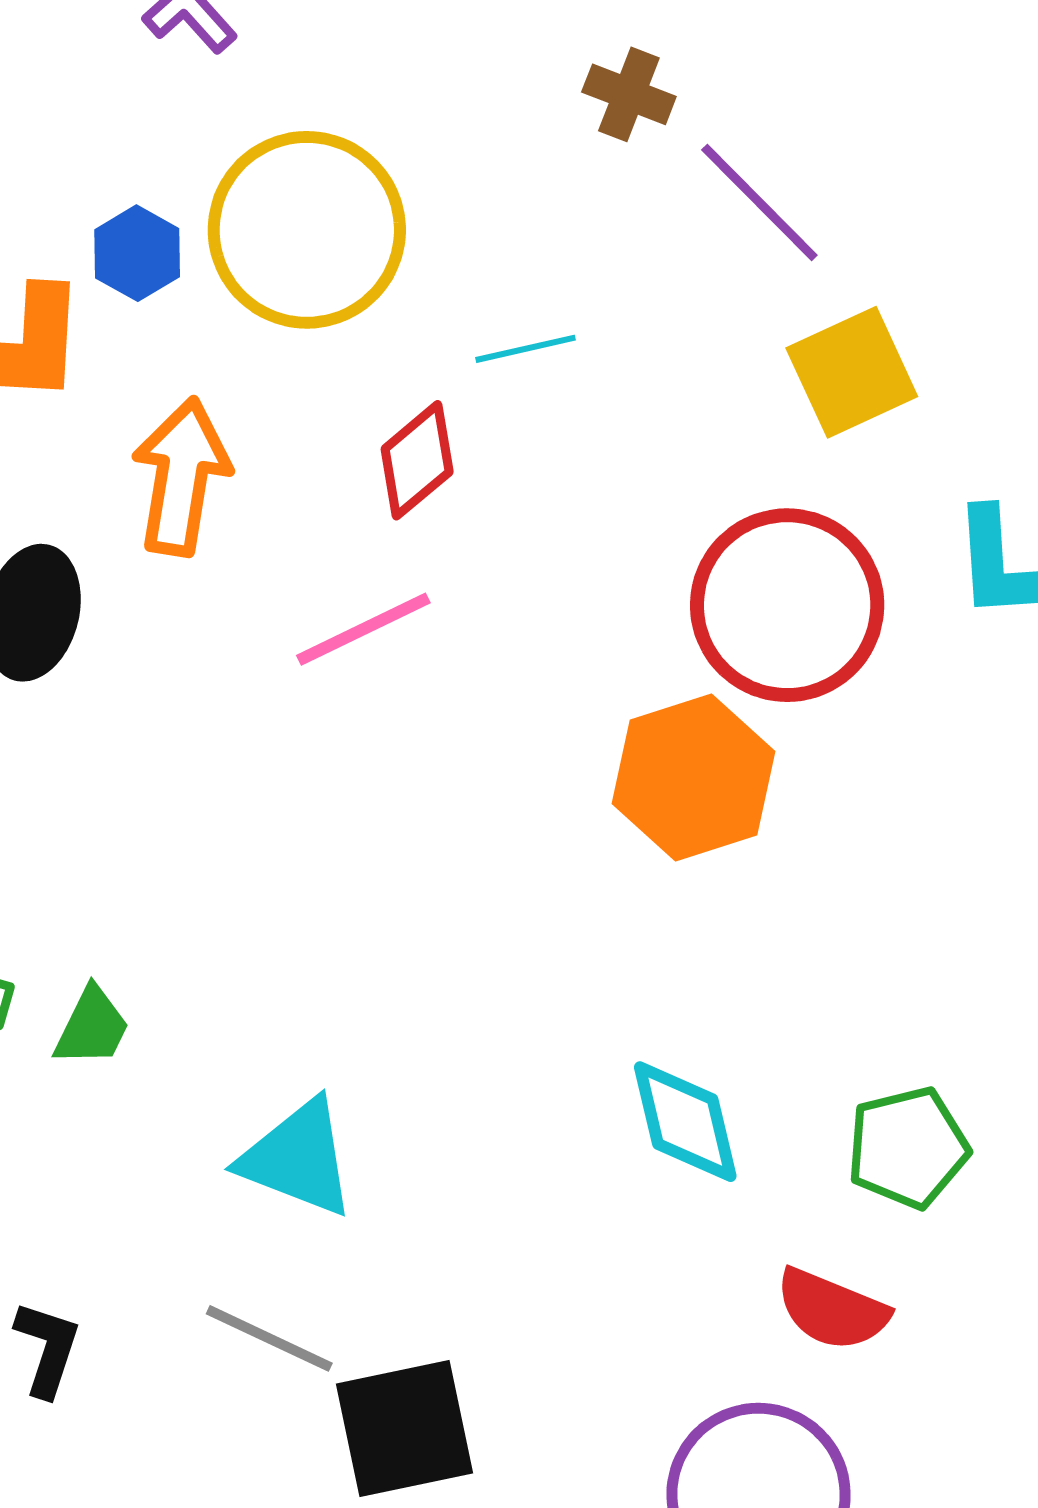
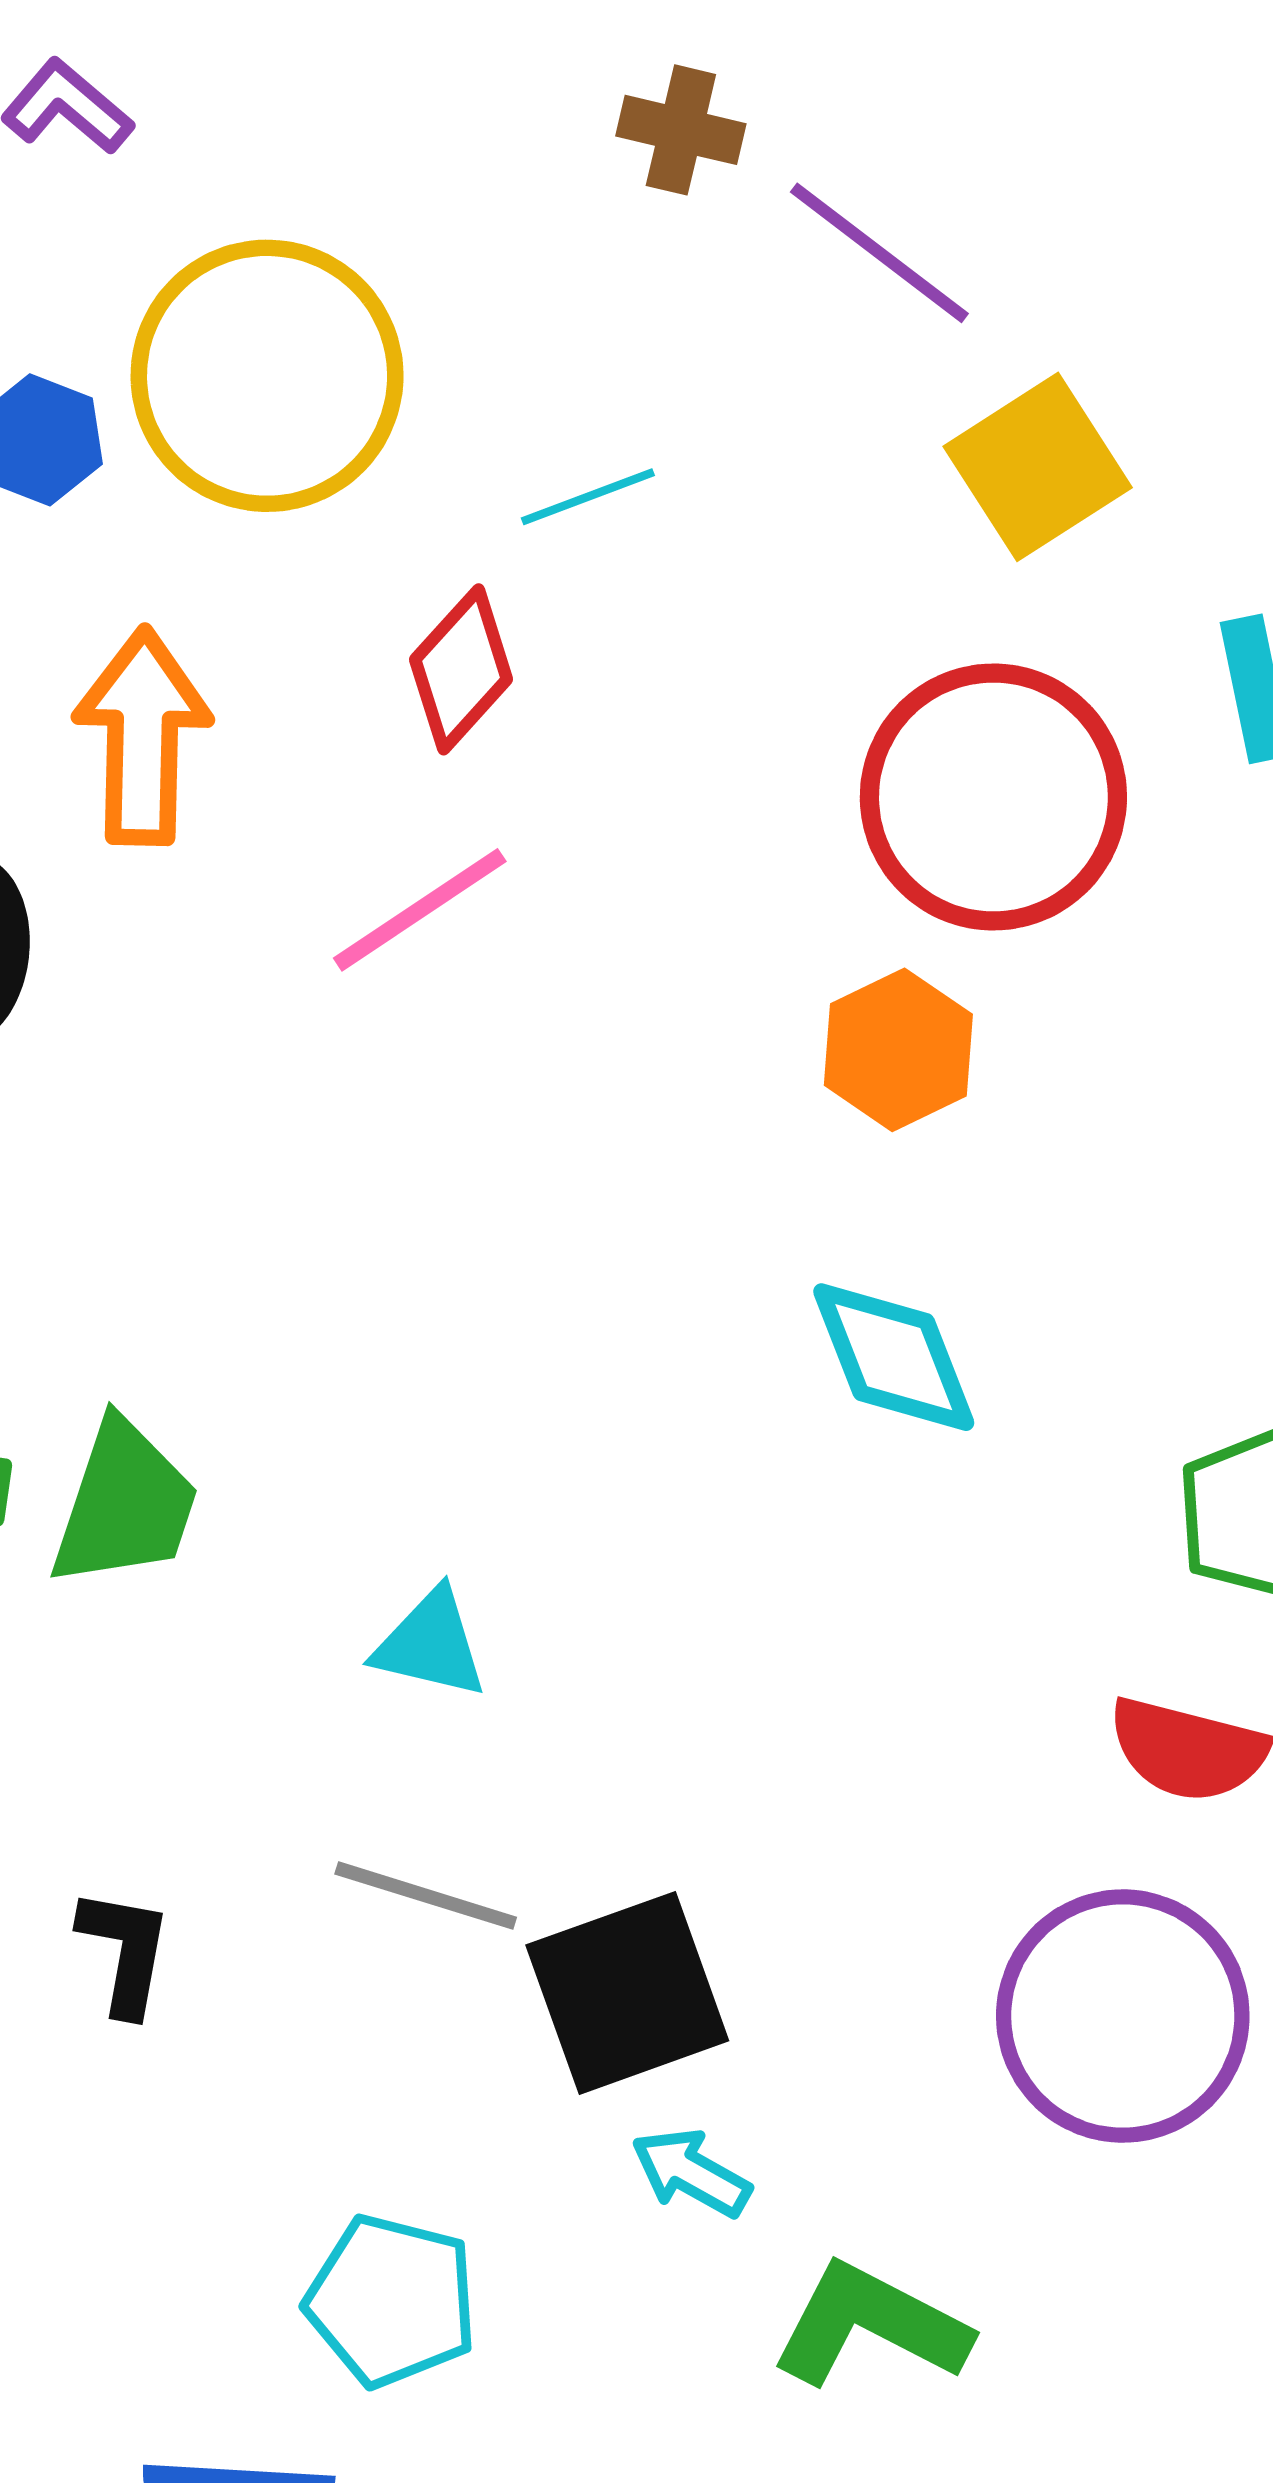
orange hexagon: (693, 777) -> (898, 1050), size x0.7
green trapezoid: (92, 1027) -> (125, 1504), size x1.5
cyan diamond: (685, 1122) -> (894, 1357), moved
cyan triangle: (298, 1158) -> (430, 1644), size x0.7

